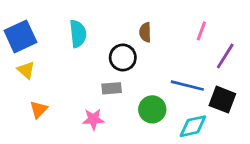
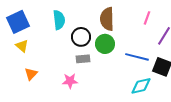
brown semicircle: (145, 32) -> (107, 19), size x1.6
black circle: (123, 57) -> (81, 37), moved
green circle: (152, 109) -> (105, 44), moved

